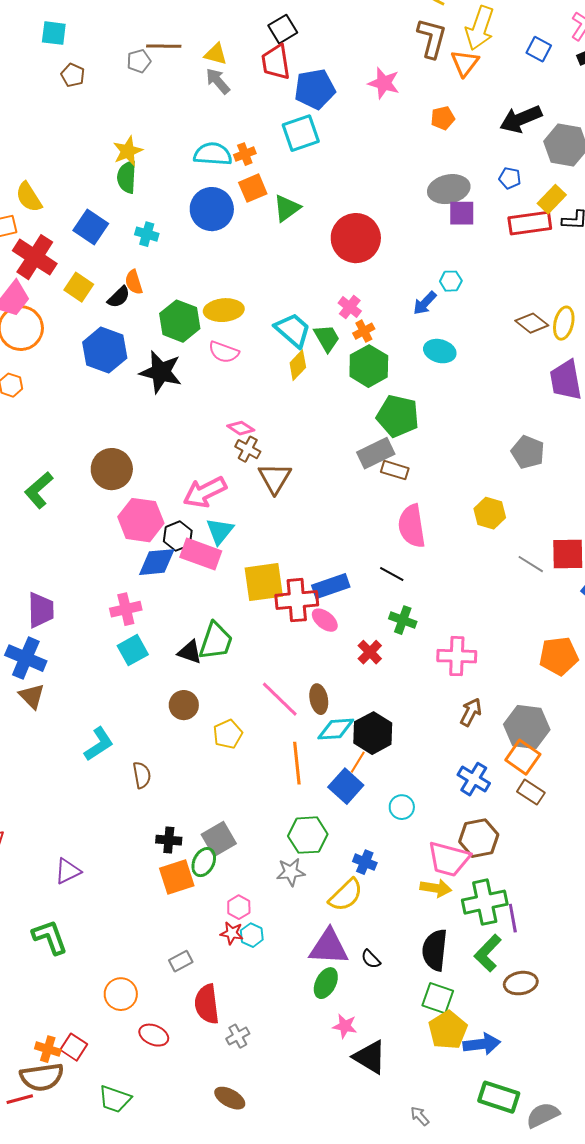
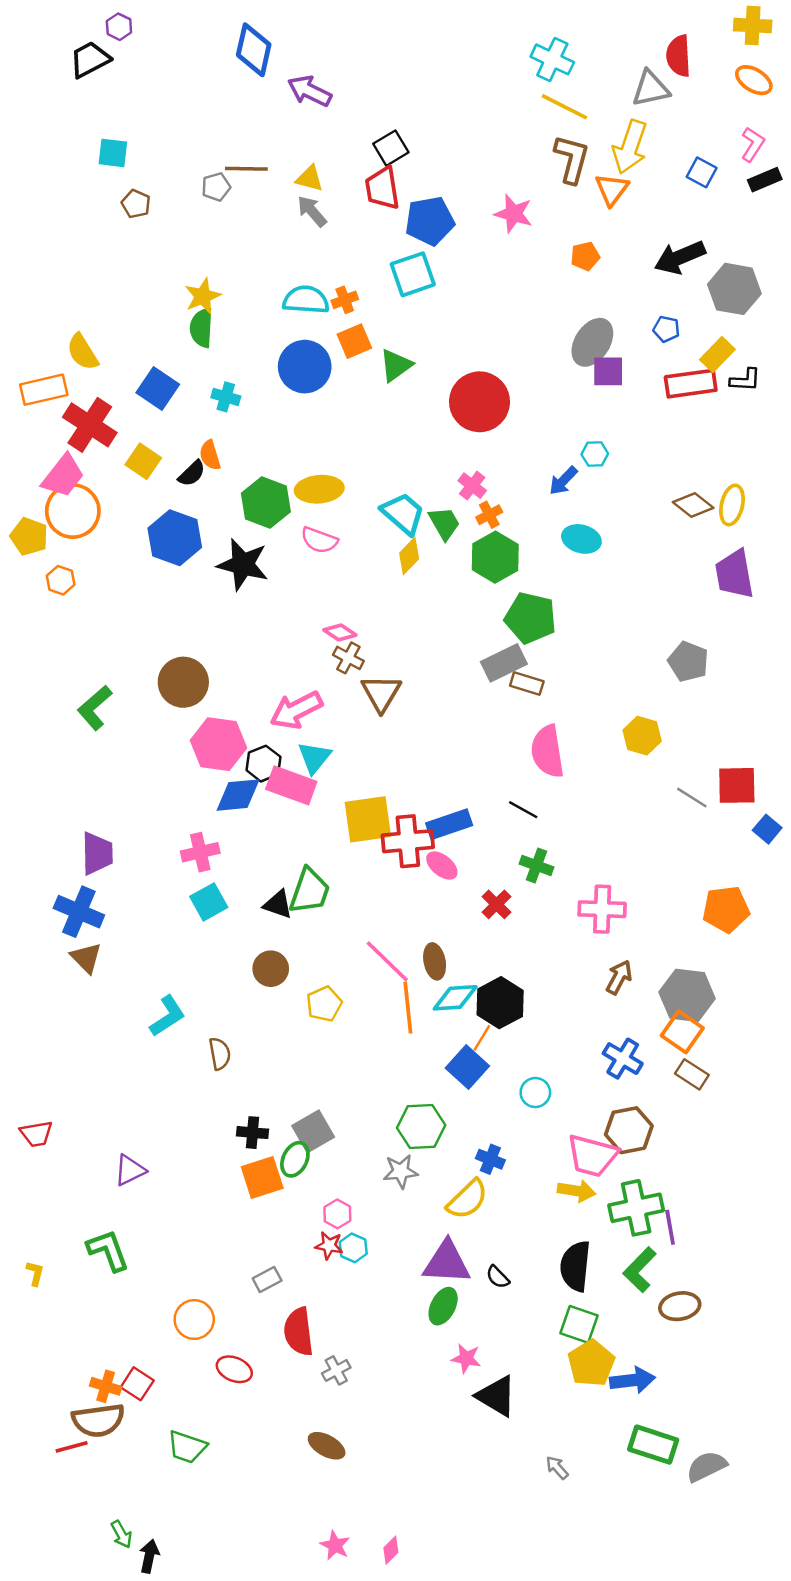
gray ellipse: (449, 189) -> (592, 342), turned -45
orange line: (297, 763) -> (408, 1008), moved

